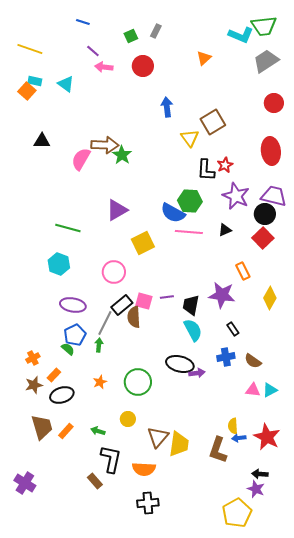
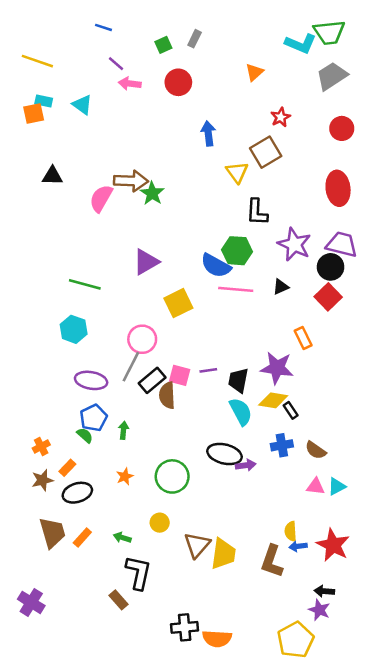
orange square: (27, 91) -> (34, 113), turned 36
red star: (225, 165) -> (281, 117), moved
yellow diamond: (270, 298) -> (273, 400), moved, turned 70
gray line: (105, 323) -> (131, 367), moved
orange semicircle: (144, 469) -> (217, 639), moved

